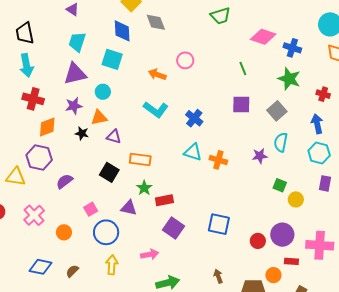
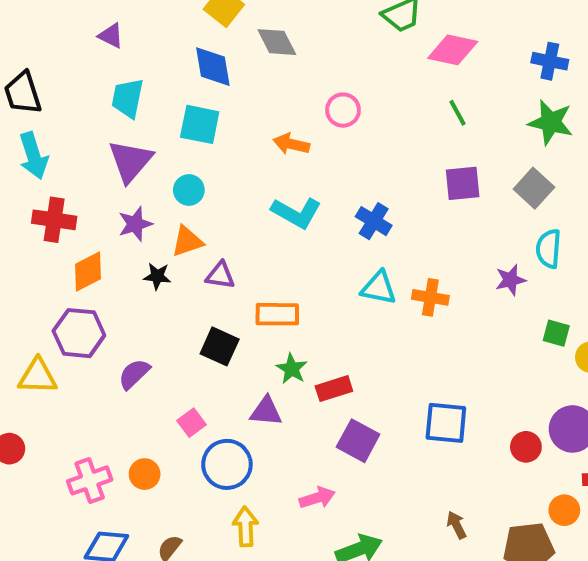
pink diamond: (263, 37) -> (453, 50), moved
purple triangle: (75, 74) -> (130, 161), turned -30
pink cross: (34, 215) -> (90, 480), moved, turned 30

